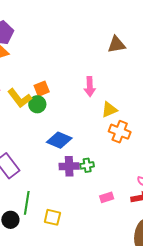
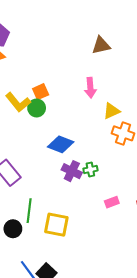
brown triangle: (116, 45) -> (101, 45), moved
purple cross: (69, 166) -> (72, 171), turned 30
yellow square: (52, 217) -> (56, 225), size x1.4

